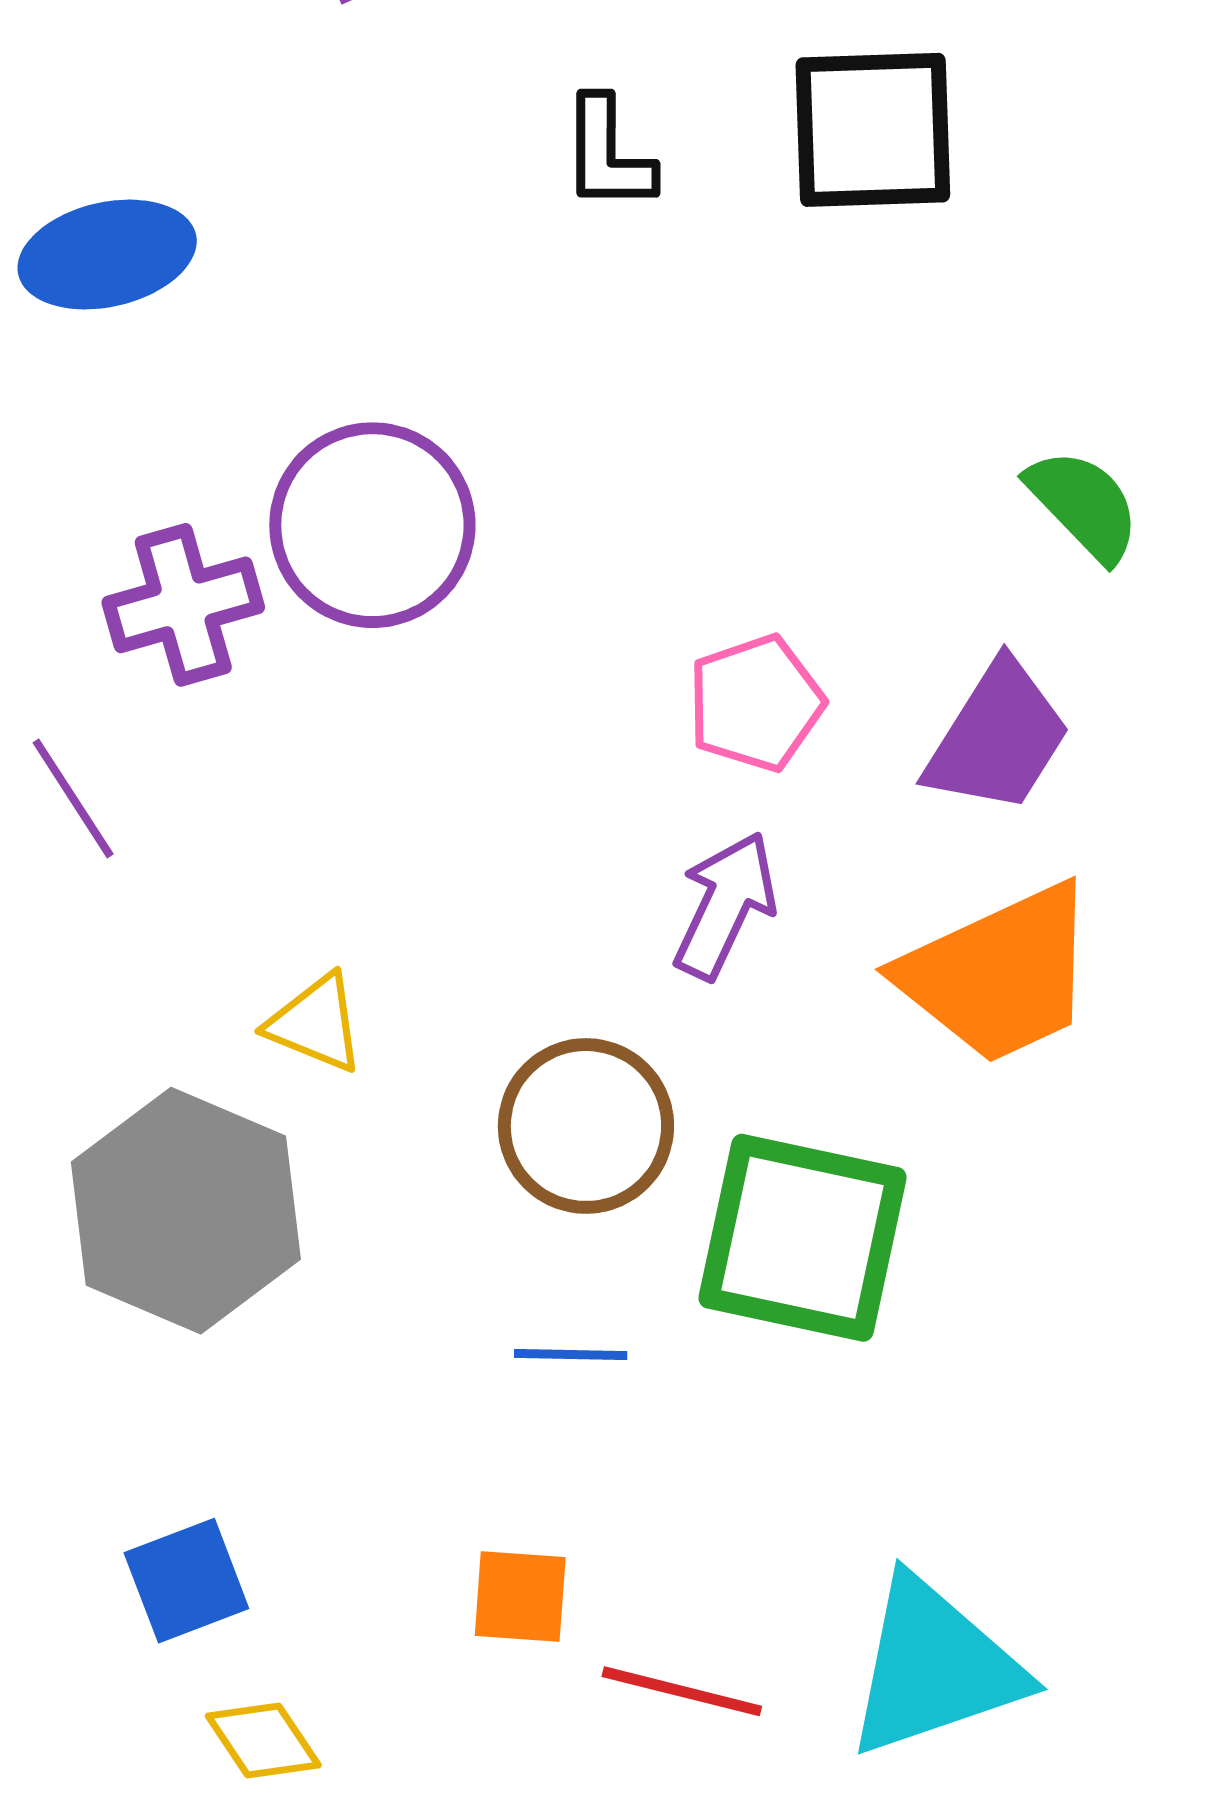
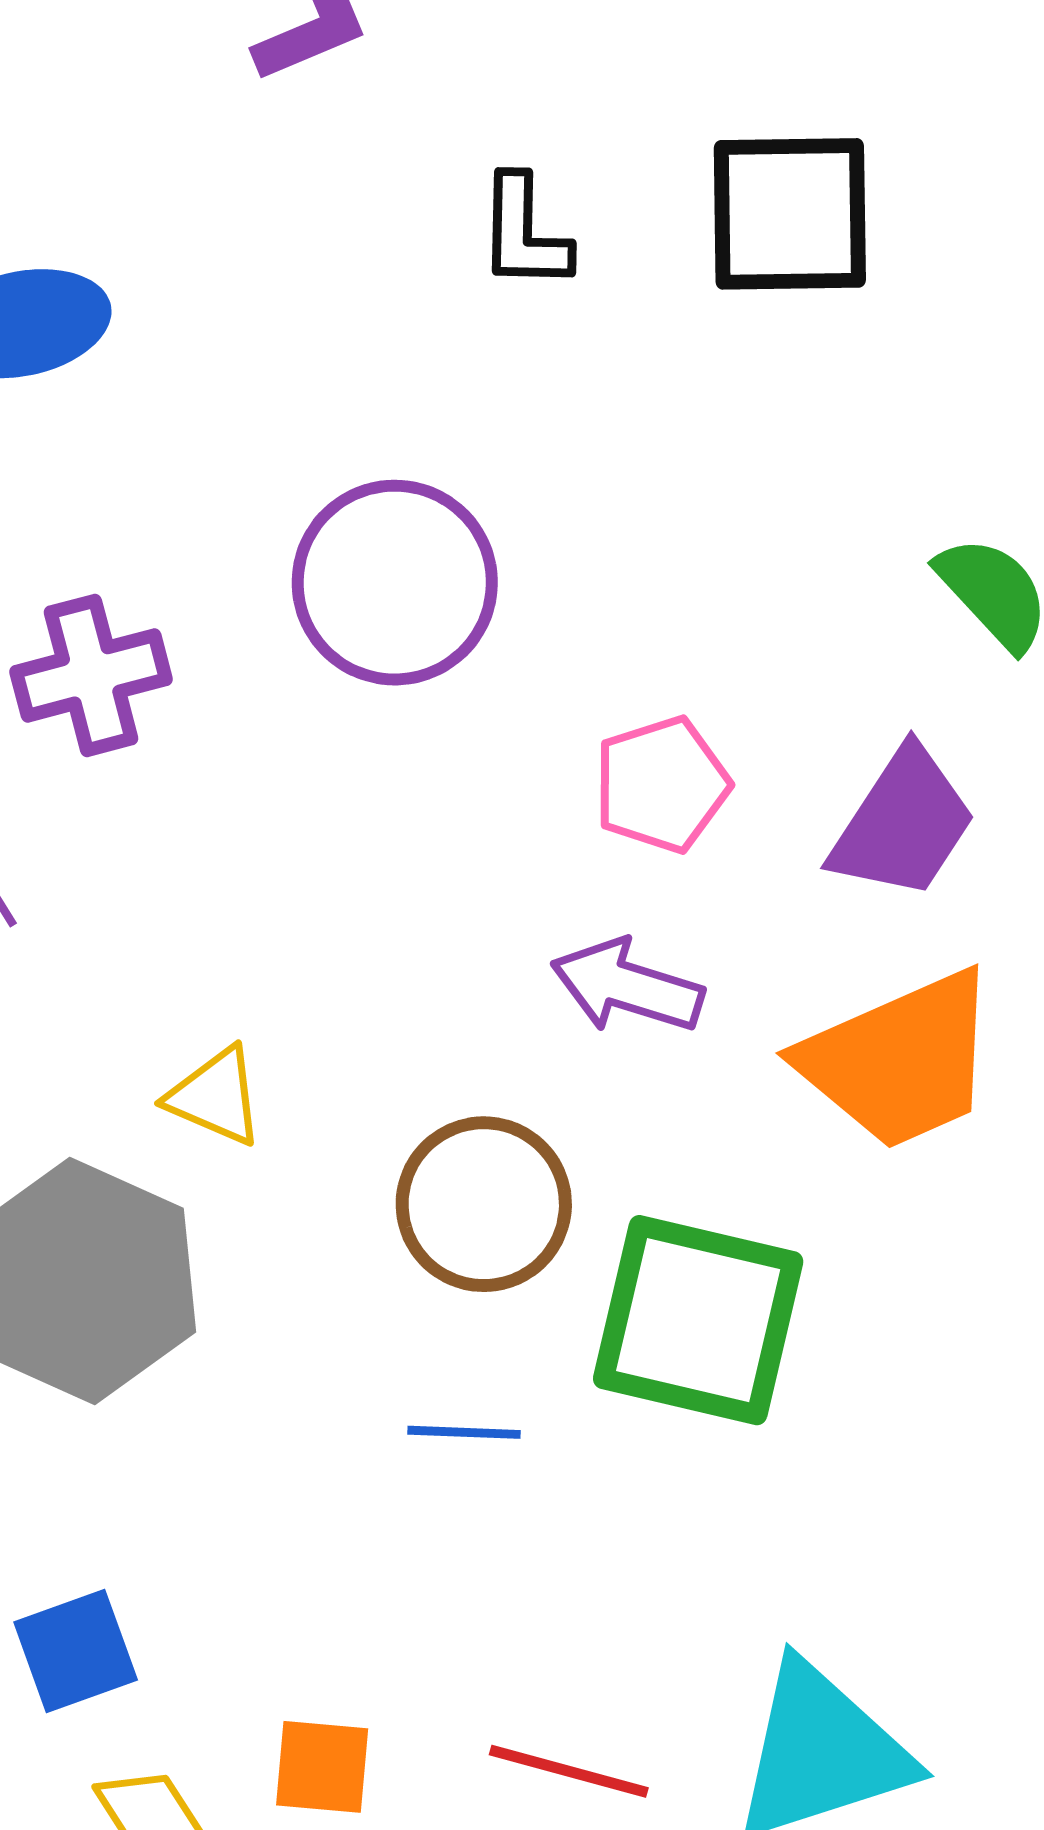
purple circle: (372, 525) -> (395, 583), moved
purple arrow: (725, 905) -> (627, 986), turned -99
orange square: (520, 1596) -> (322, 1767), moved

